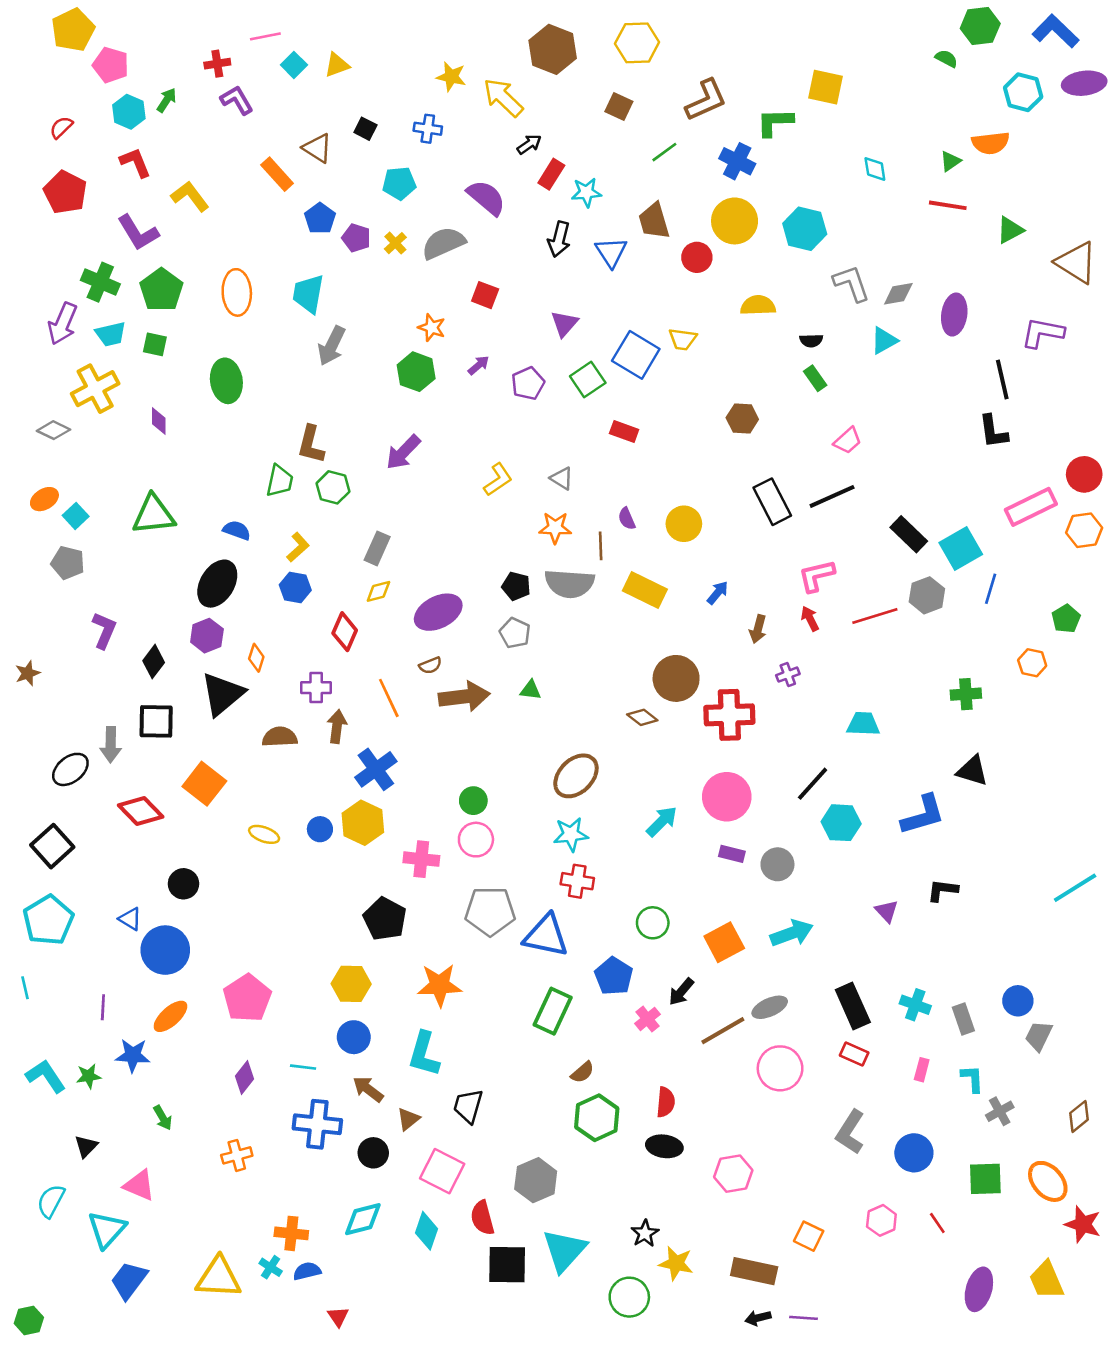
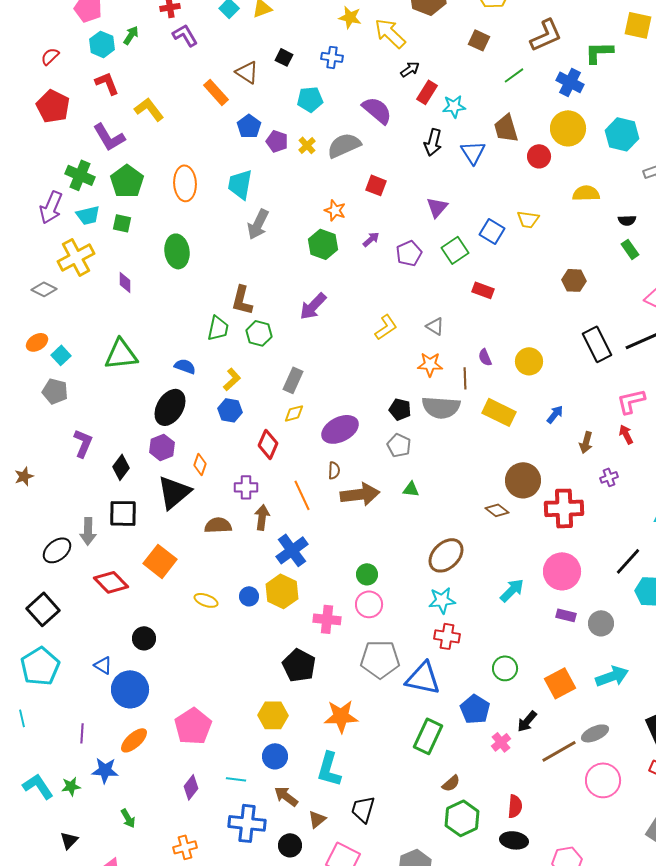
blue square: (636, 355) -> (492, 231), size x0.7
brown semicircle: (430, 665) -> (334, 470), turned -66

